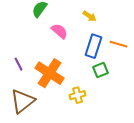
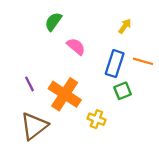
yellow arrow: (90, 16) -> (125, 26), moved, turned -88
yellow cross: (78, 95) -> (96, 119), turned 35

